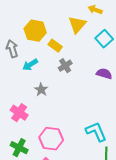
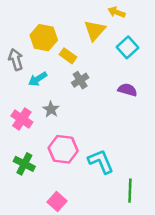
pink cross: (19, 113) -> (22, 119), moved
cyan L-shape: (96, 132) -> (101, 161), moved
pink hexagon: (51, 139) -> (63, 149), moved
green cross: (19, 148) -> (24, 164), moved

